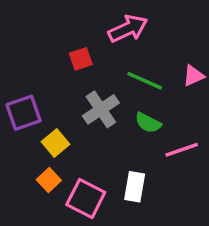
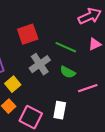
pink arrow: (128, 29) -> (90, 16), moved
red square: (81, 59) -> (28, 34), size x1.5

